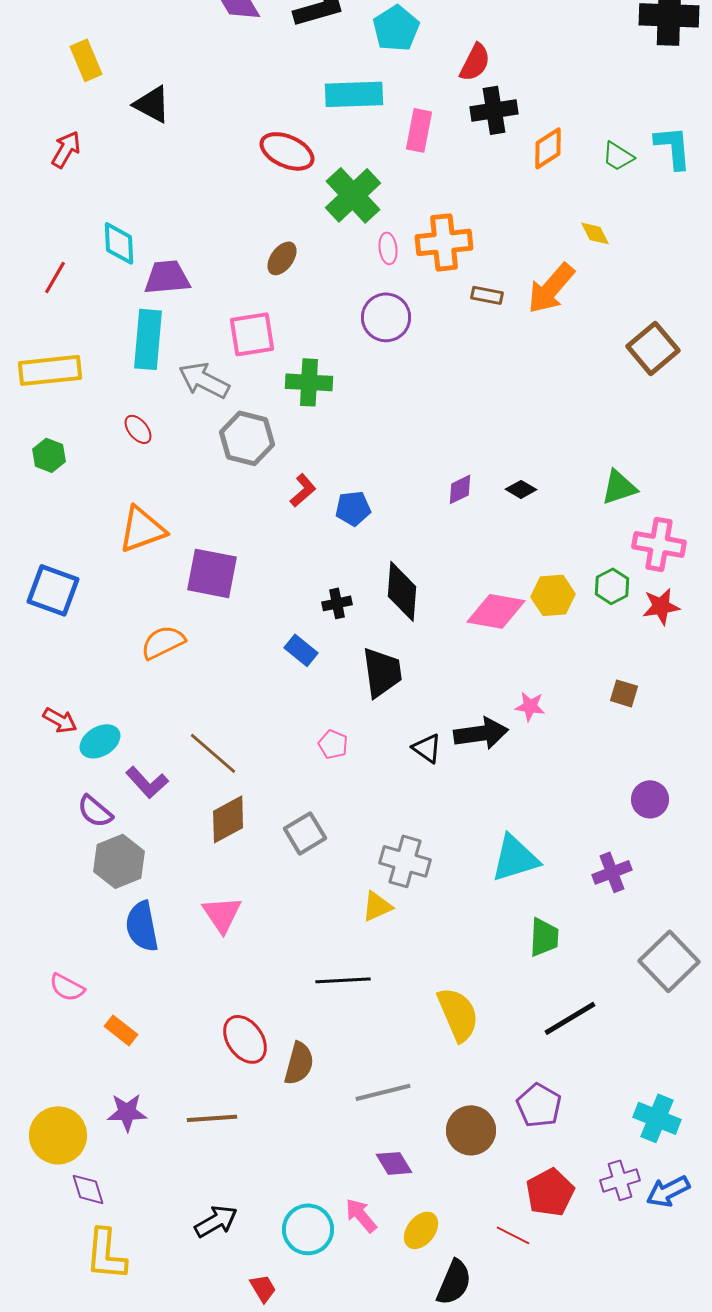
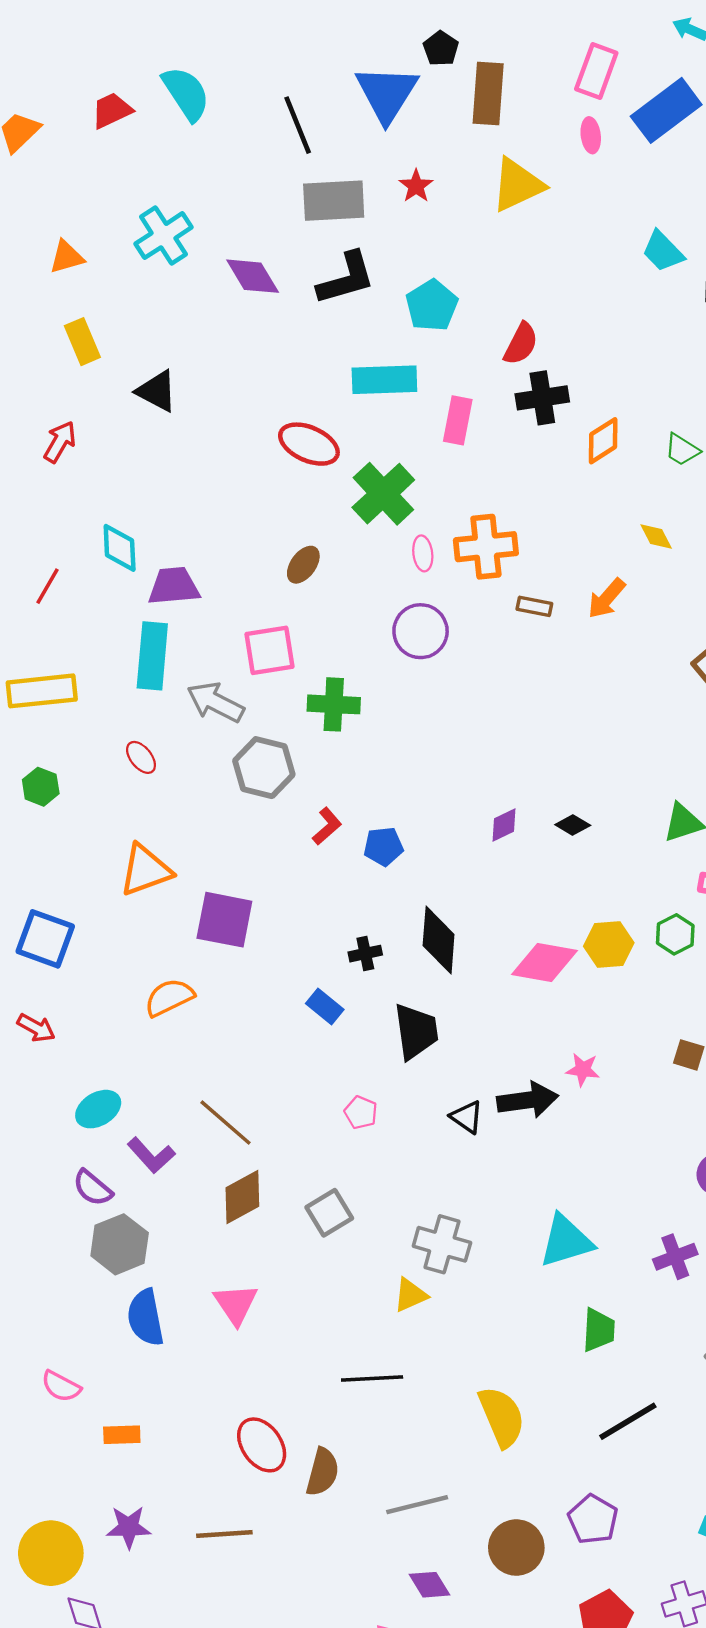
orange arrow: (551, 288) -> (606, 598), size x0.7
red arrow: (60, 720) -> (36, 1028), moved
orange rectangle: (121, 1030) -> (122, 1435), turned -40

